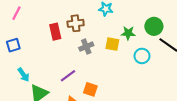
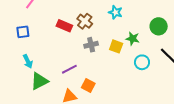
brown cross: (76, 23) -> (85, 21), turned 35
green circle: (154, 26) -> (159, 26), moved
red rectangle: (55, 32) -> (64, 26), turned -63

